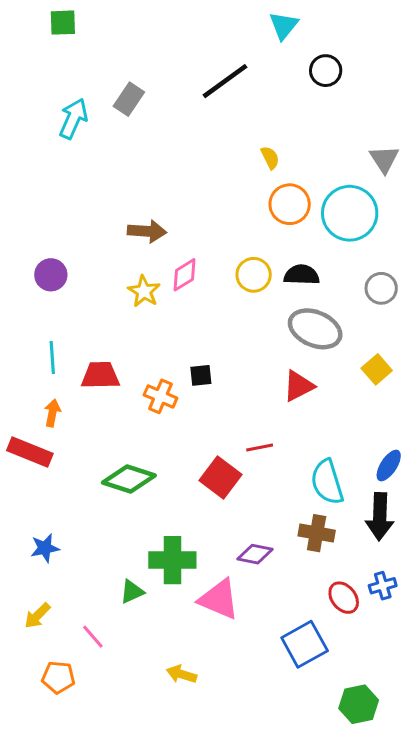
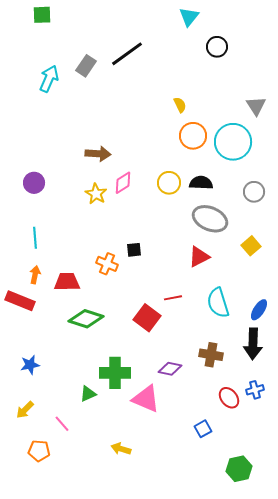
black line: (225, 81) -> (127, 54), moved
red trapezoid: (100, 375) -> (67, 282), moved
cyan semicircle: (327, 482) -> (218, 303), moved
blue square: (305, 644) -> (203, 429), size x0.6

